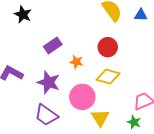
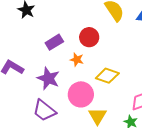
red circle: (108, 47) -> (89, 37), moved

